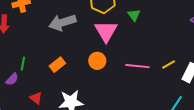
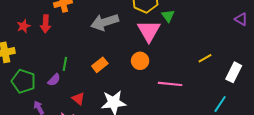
green triangle: (134, 15) -> (168, 16), moved
yellow line: (169, 65) -> (205, 58), moved
pink line: (137, 66) -> (170, 84), moved

